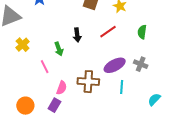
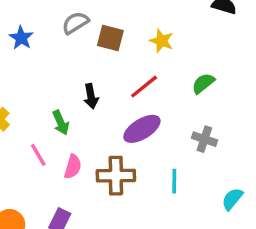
green semicircle: (142, 32) -> (203, 83), turned 48
purple ellipse: (115, 65) -> (142, 129), moved
pink semicircle: (62, 88) -> (73, 167), moved

